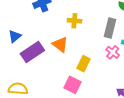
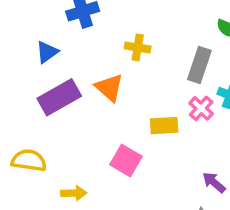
blue triangle: (15, 36) -> (47, 52), moved
yellow rectangle: (84, 64) -> (164, 126), moved, turned 56

